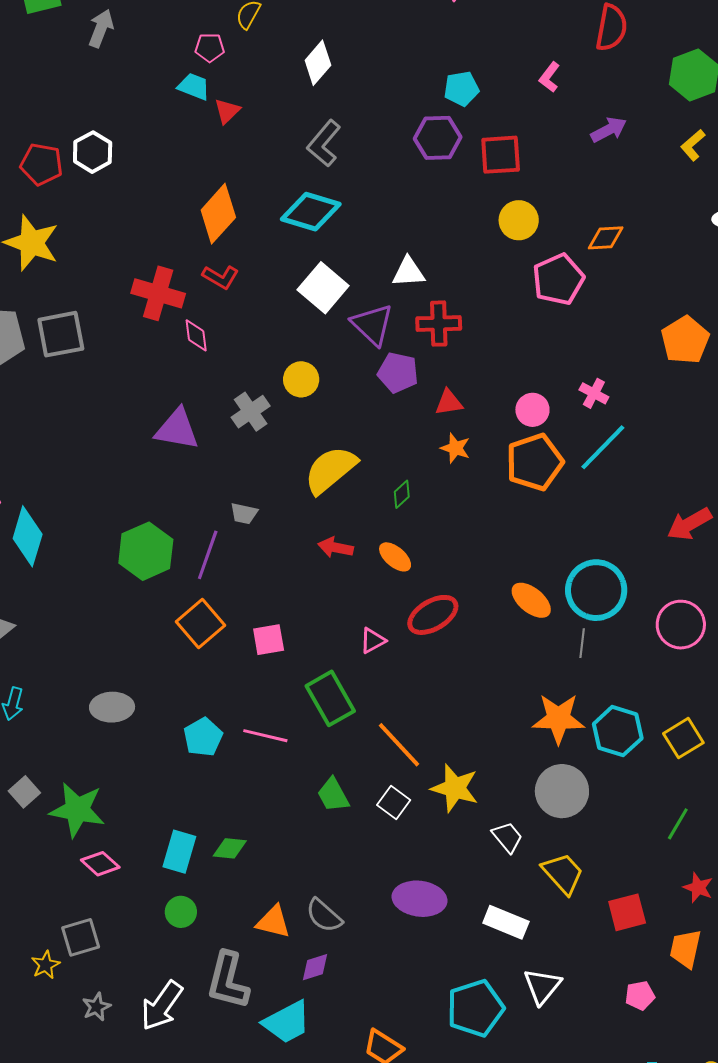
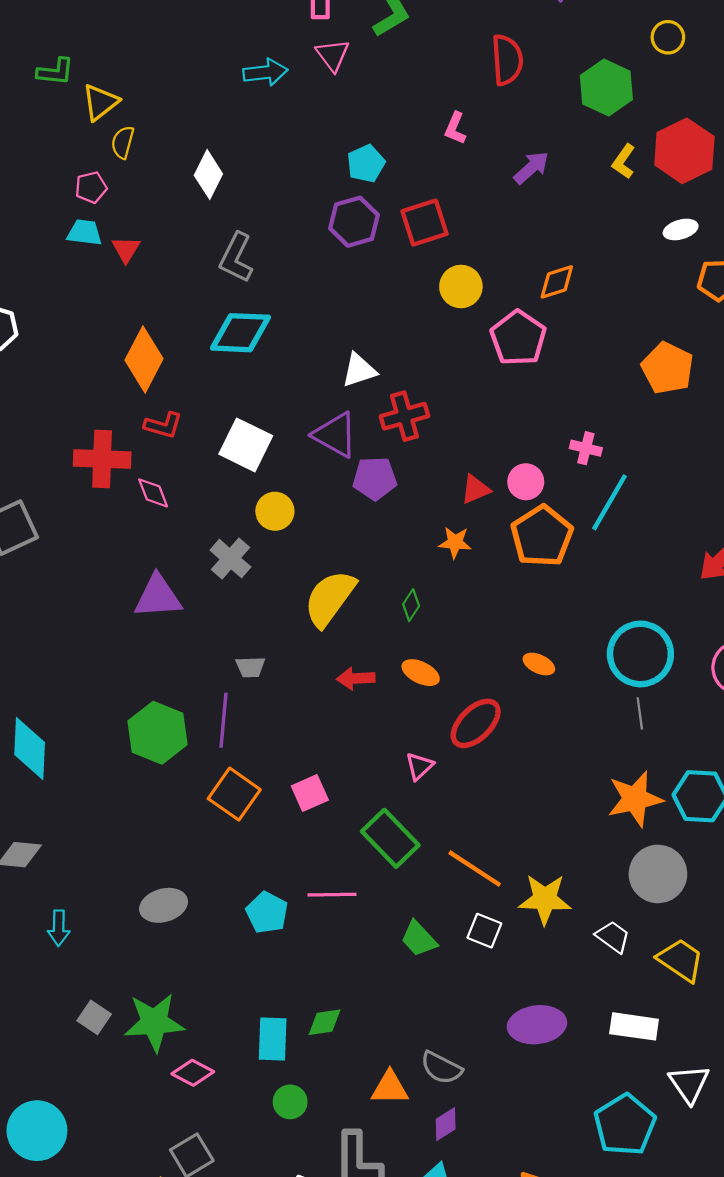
white square: (323, 288) -> (246, 445), moved
red triangle: (449, 403) -> (475, 489), moved
orange ellipse: (531, 600) -> (539, 664), moved, size x0.7

